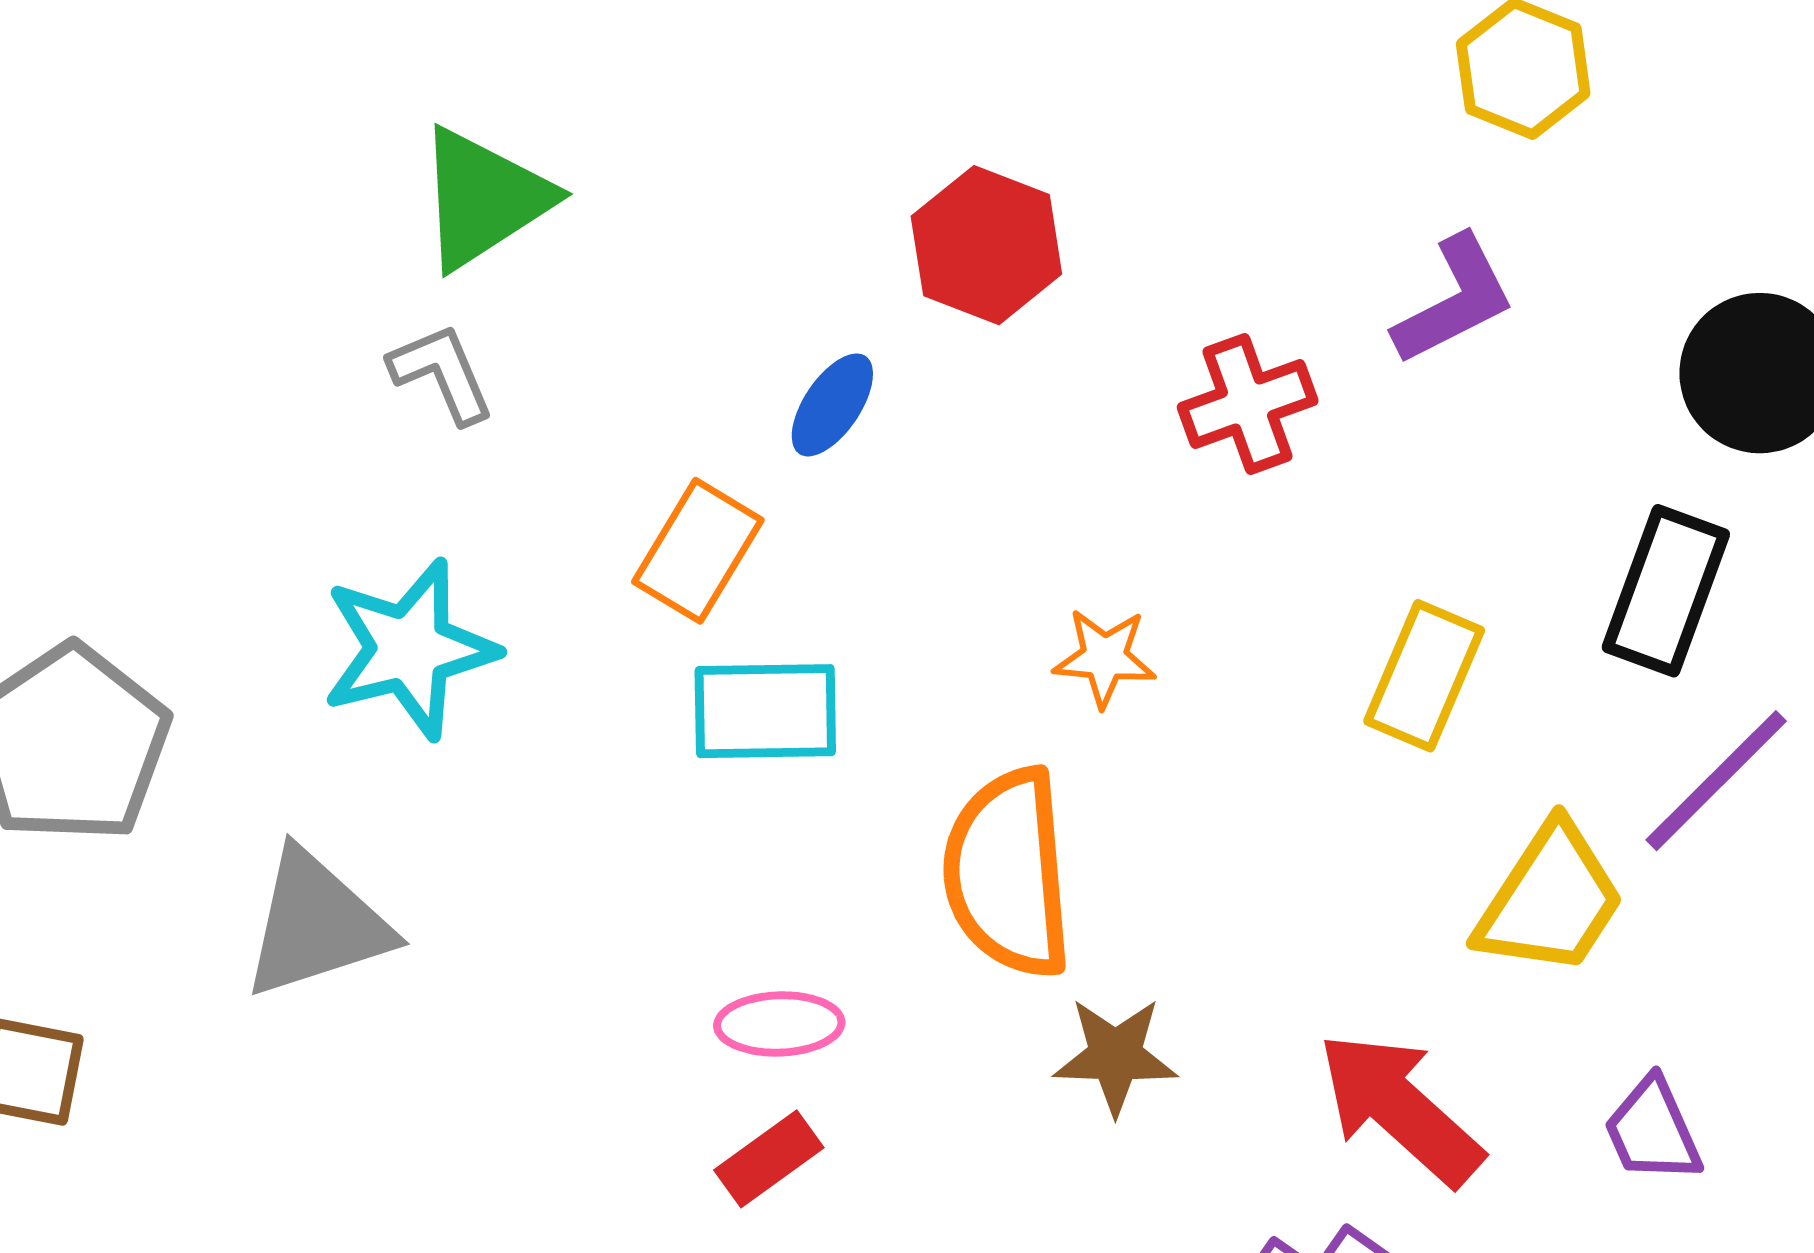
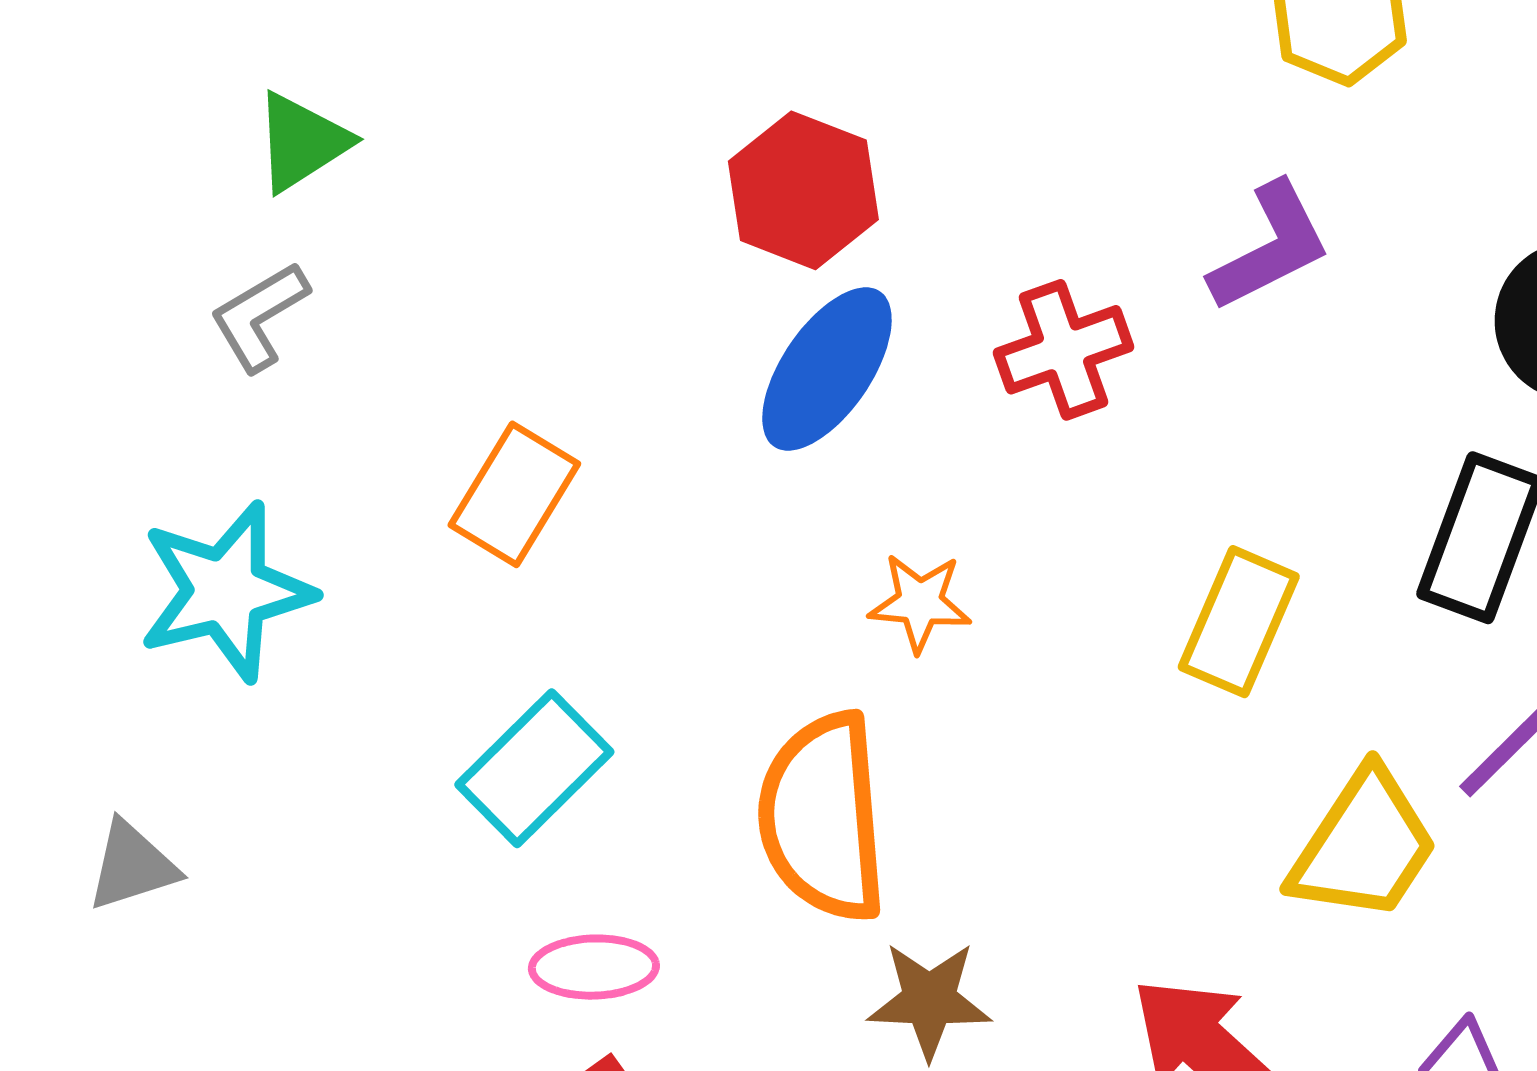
green triangle: (484, 198) -> (302, 142), size x0.7
gray L-shape: (442, 373) -> (259, 316), turned -98
blue ellipse: (832, 405) -> (827, 369), moved, size x1.6
cyan rectangle: (765, 711) -> (534, 768), moved, turned -44
gray triangle: (316, 924) -> (132, 866), size x0.6

